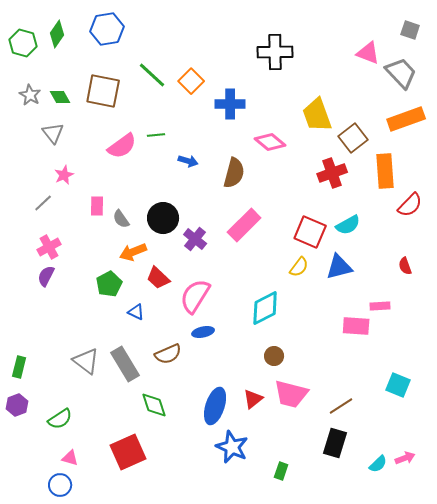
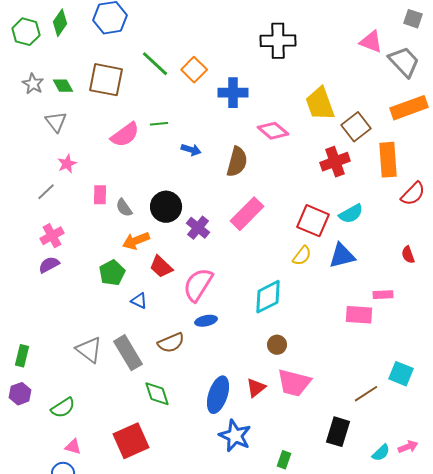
purple semicircle: (46, 276) -> (49, 265), turned 35
brown line: (341, 406) -> (366, 394), moved

